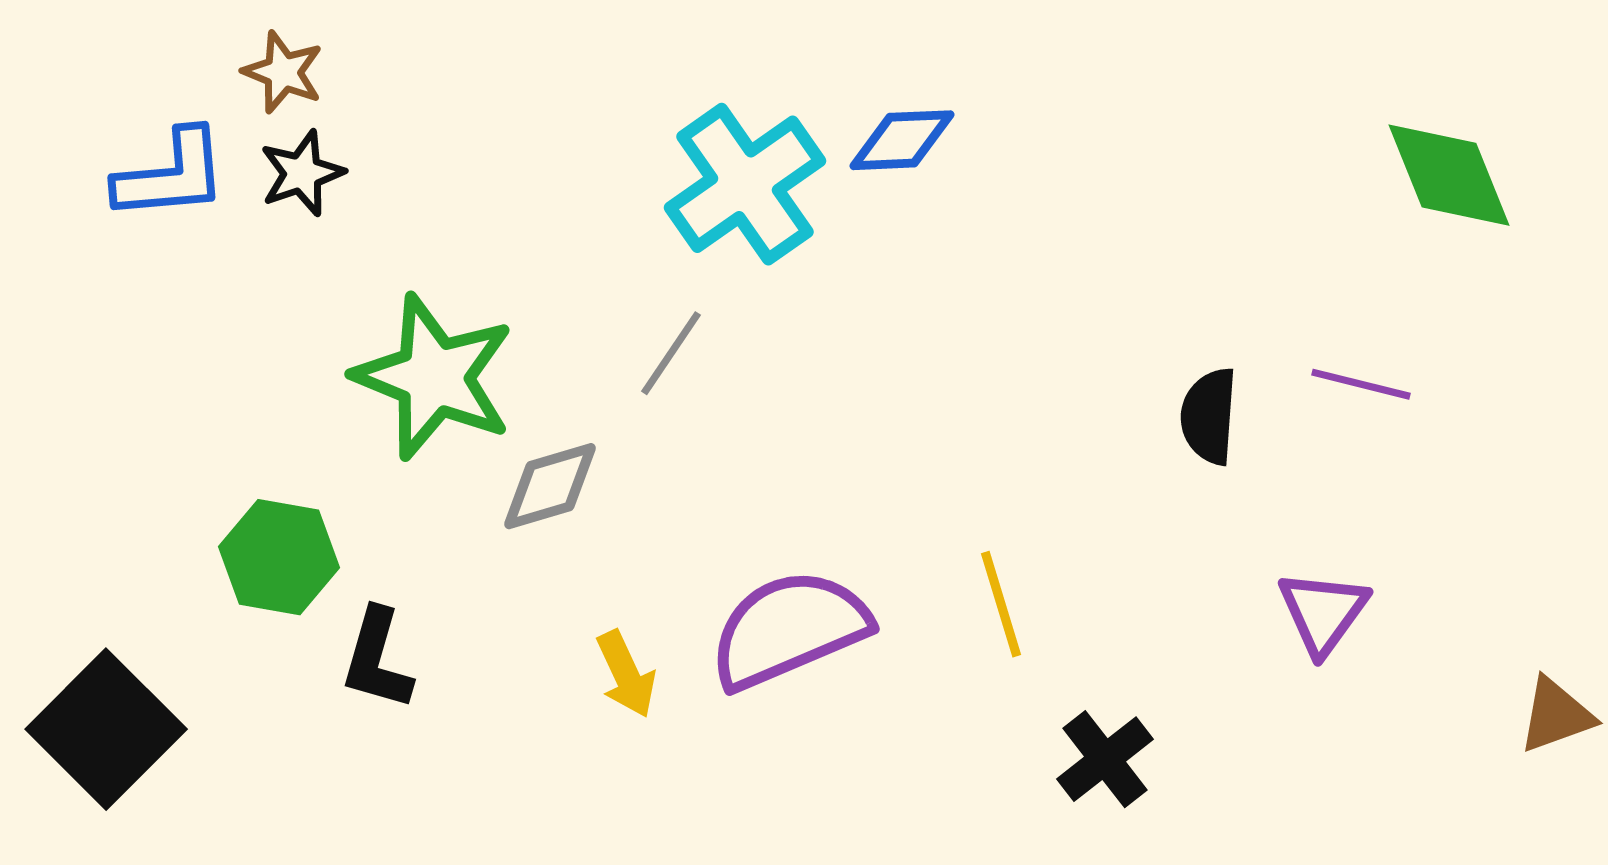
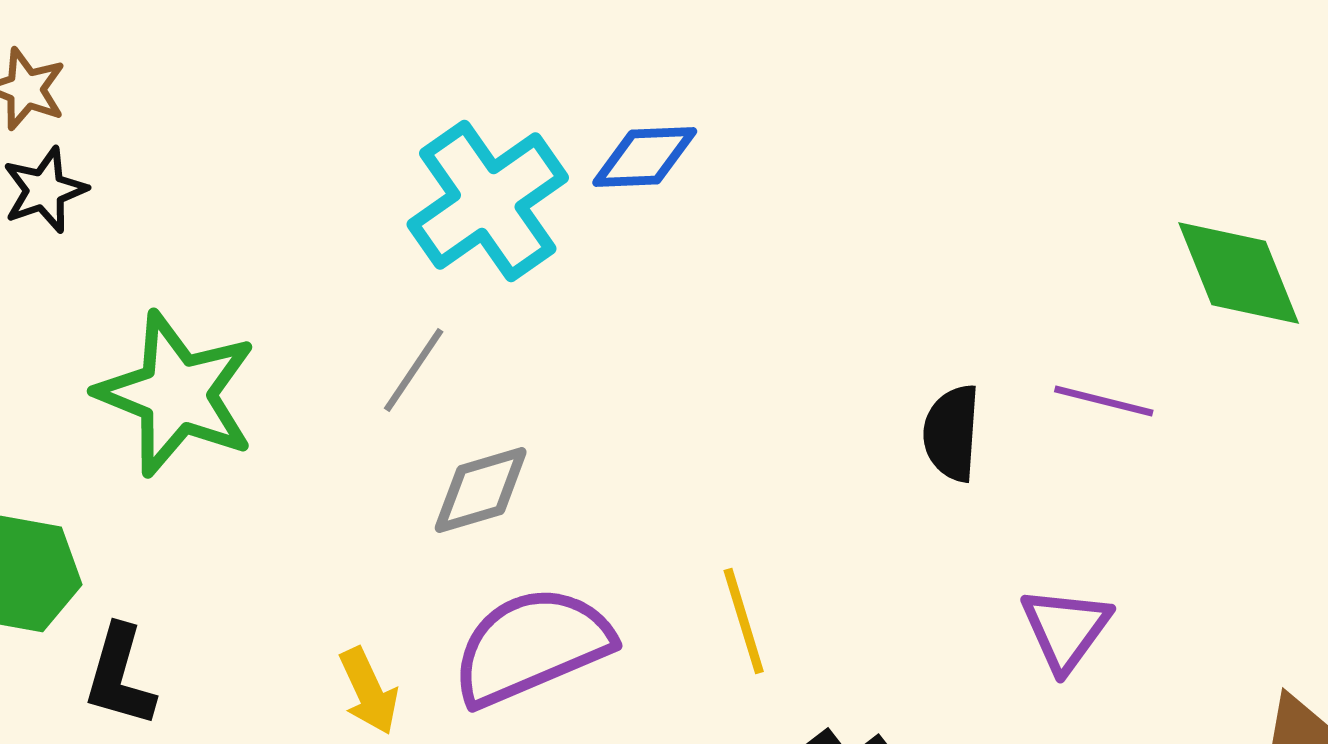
green diamond: (1449, 175) -> (1239, 273), moved
gray diamond: (550, 486) -> (481, 490), moved

